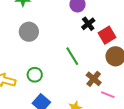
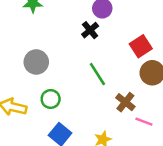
black cross: (88, 24) -> (90, 30), moved
gray circle: (29, 32) -> (36, 62), moved

